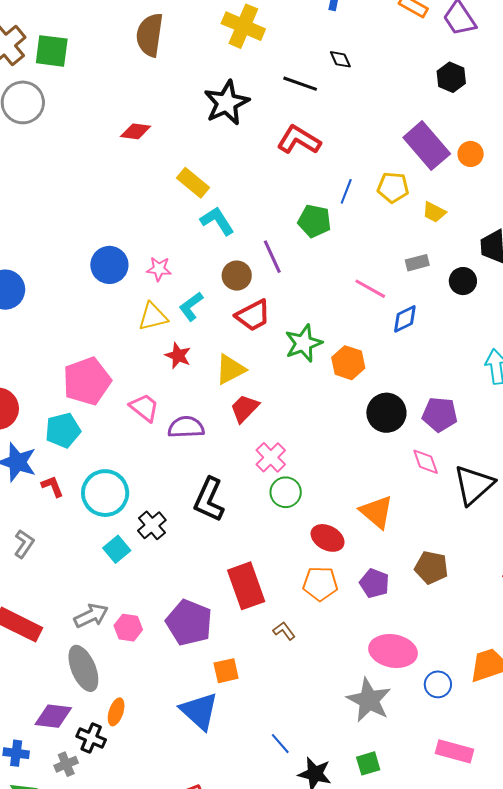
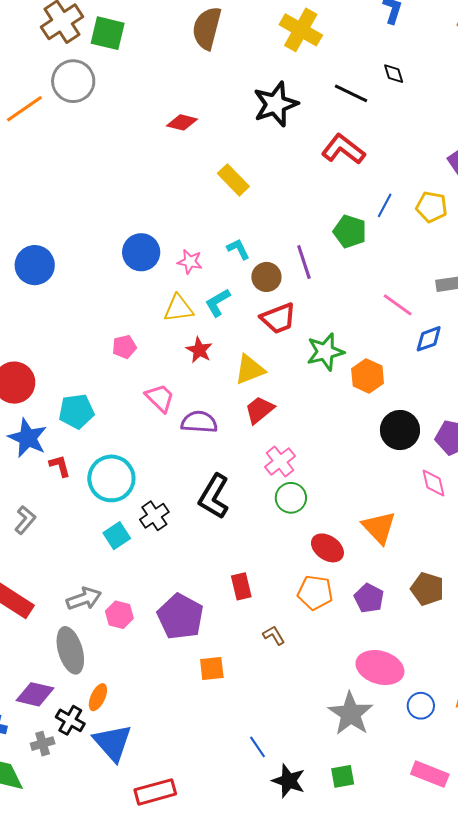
cyan L-shape: (217, 221) -> (238, 249), moved, size x0.7
pink pentagon: (87, 381) -> (124, 347), moved, size x0.5
red rectangle: (246, 586) -> (241, 586), size x0.6
blue triangle: (199, 711) -> (113, 743), moved

